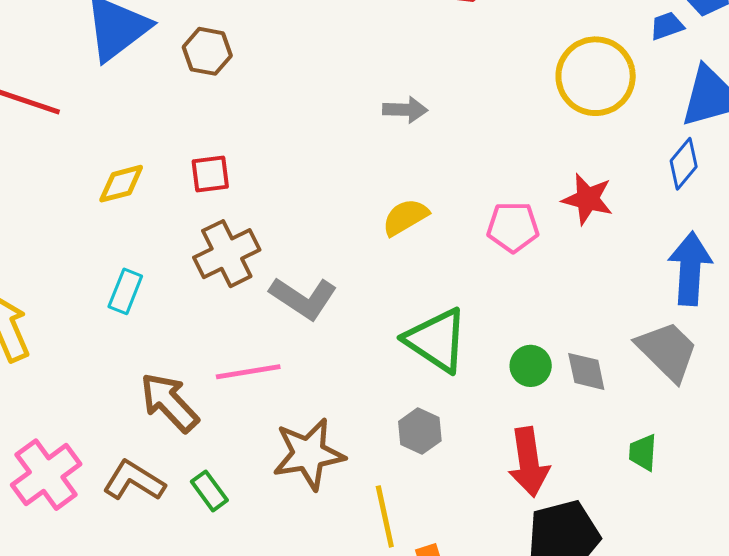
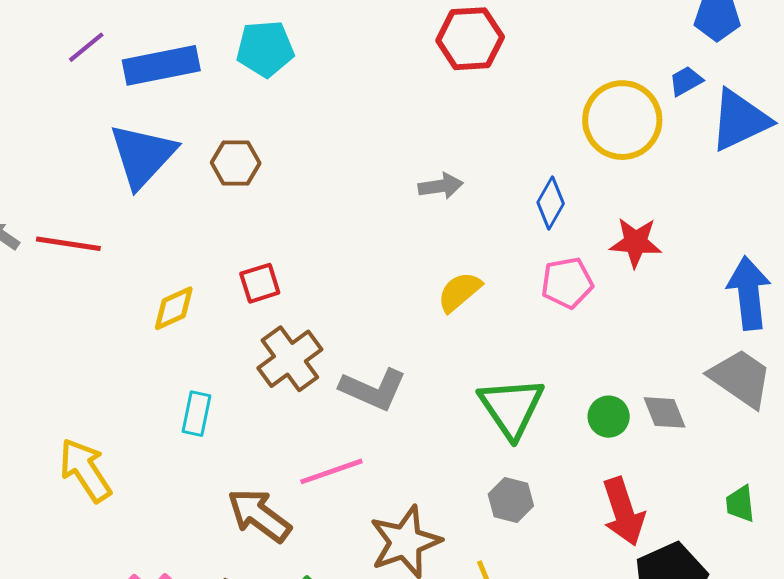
blue trapezoid: (667, 26) -> (686, 81), moved
blue diamond: (684, 164) -> (551, 203), moved
green triangle: (436, 340) -> (511, 408), turned 32
green trapezoid: (643, 452) -> (740, 504), moved

